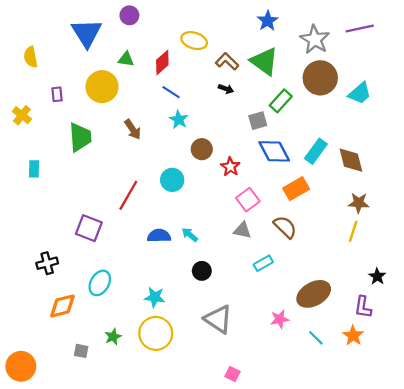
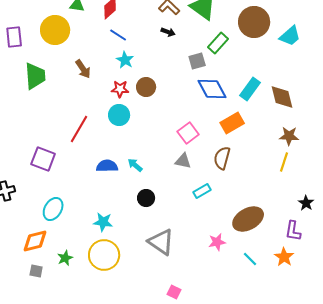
purple rectangle: (57, 94) -> (14, 37), size x1.5
red star: (230, 167) -> (120, 89), moved, turned -30
brown semicircle: (285, 227) -> (222, 158), turned -120
orange diamond: (63, 306) -> (35, 241), moved

